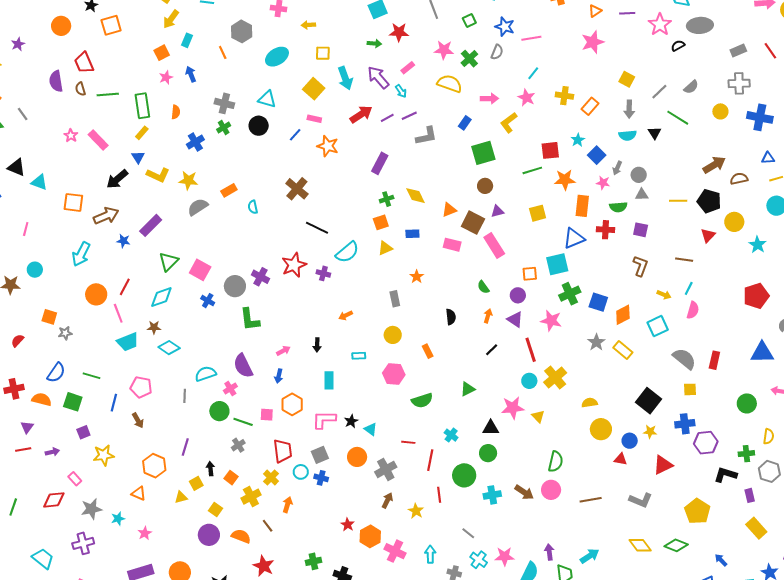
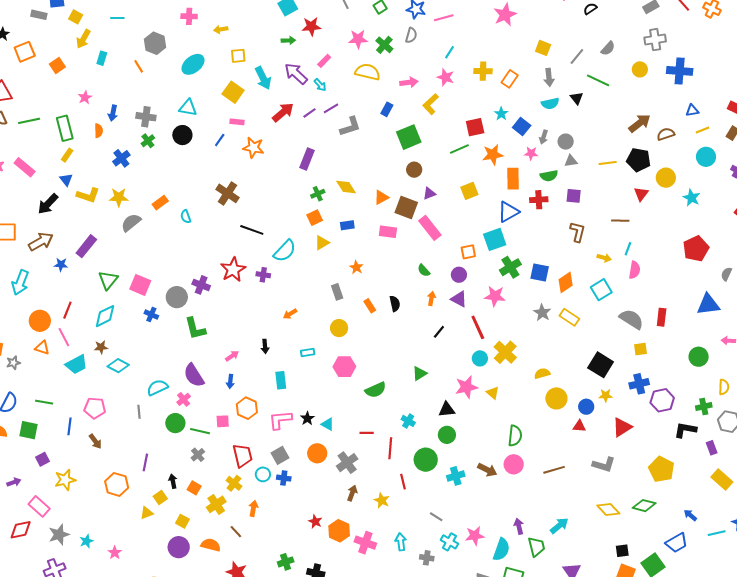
orange square: (162, 53) -> (57, 66), moved
blue arrow: (191, 74) -> (113, 113), moved, turned -140
orange rectangle: (428, 351) -> (370, 306), moved
pink rectangle: (75, 479) -> (39, 506), size x1.5
orange triangle: (139, 493) -> (42, 348), moved

